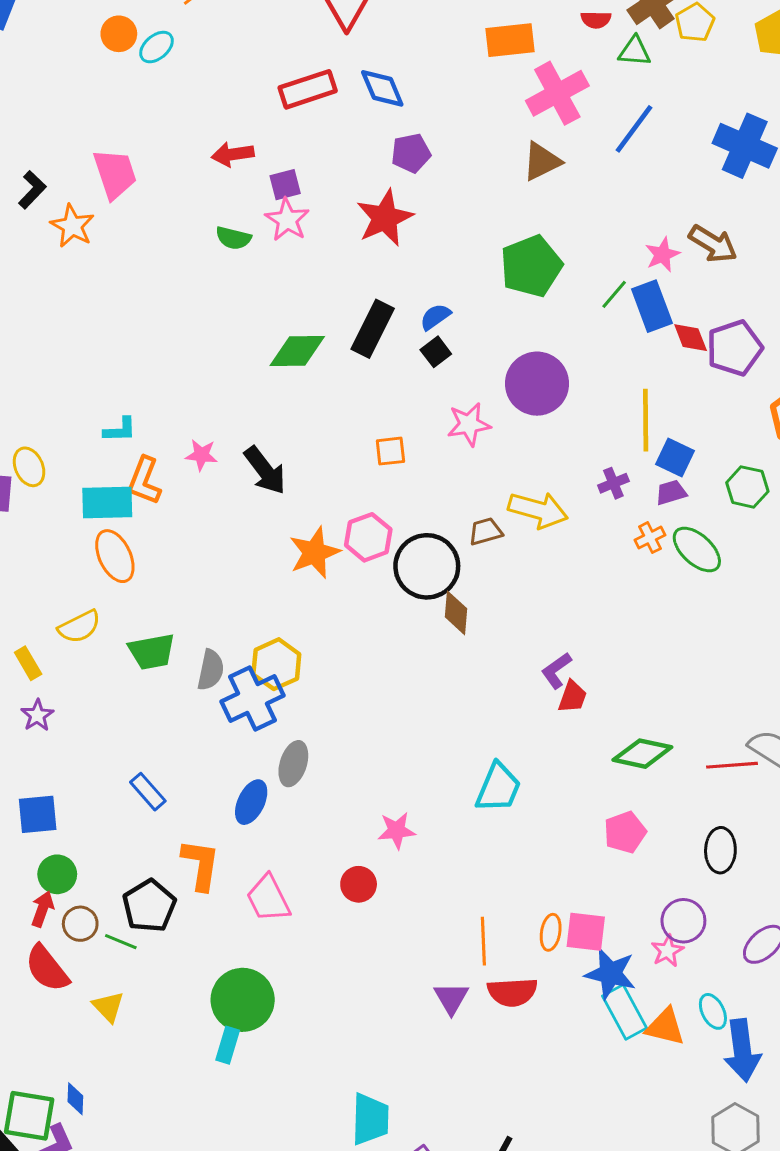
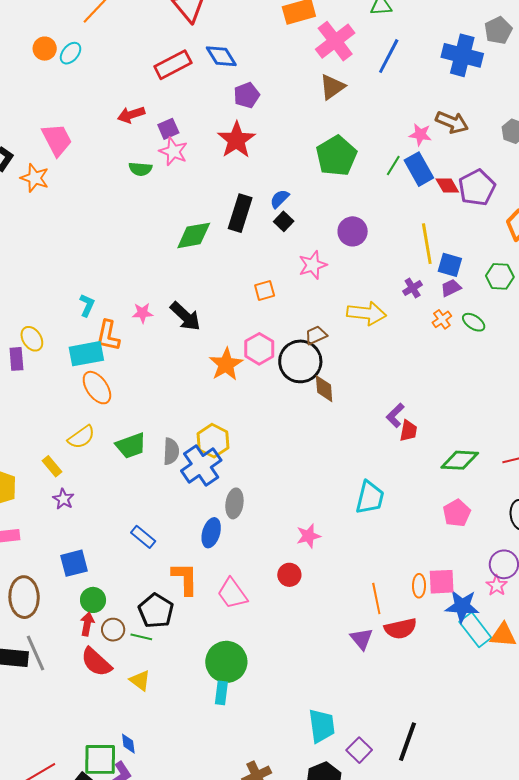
pink star: (662, 255) -> (420, 135), turned -30
purple circle: (537, 384) -> (353, 231), size x0.7
cyan L-shape: (120, 430) -> (87, 305), turned -55
brown trapezoid: (486, 531) -> (316, 335), moved
green ellipse: (697, 549) -> (474, 322), size x0.7

